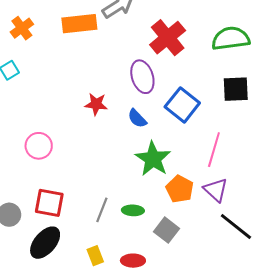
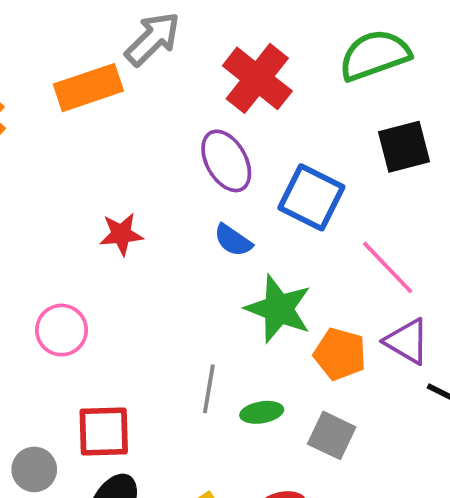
red star: (96, 104) -> (121, 234), moved
pink line: (214, 150) -> (388, 267), turned -48
gray line: (102, 210) -> (209, 389), moved

